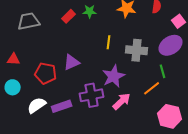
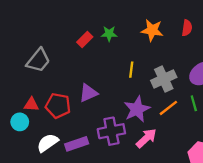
gray trapezoid: (29, 21) -> (38, 60), moved, turned 140
gray cross: (137, 50) -> (164, 79), turned -30
red triangle: (14, 59) -> (31, 104), moved
orange line: (152, 88) -> (168, 108), moved

